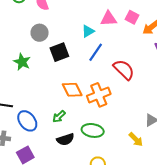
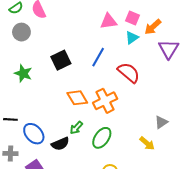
cyan triangle: (88, 31) -> (132, 38), moved
gray circle: (40, 33) -> (21, 32), moved
green arrow: (59, 117) -> (76, 128), moved
green ellipse: (93, 130) -> (102, 138), turned -60
black semicircle: (65, 139) -> (60, 144), moved

